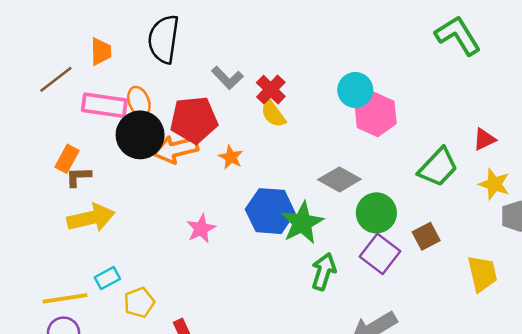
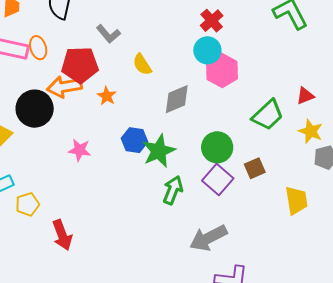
red cross: (271, 90) -> (212, 21), moved
black circle: (140, 135) -> (35, 109), moved
gray diamond: (339, 179) -> (177, 99), moved, turned -56
blue hexagon: (270, 211) -> (134, 140), size x0.7
pink star: (201, 229) -> (80, 150), turned 30

